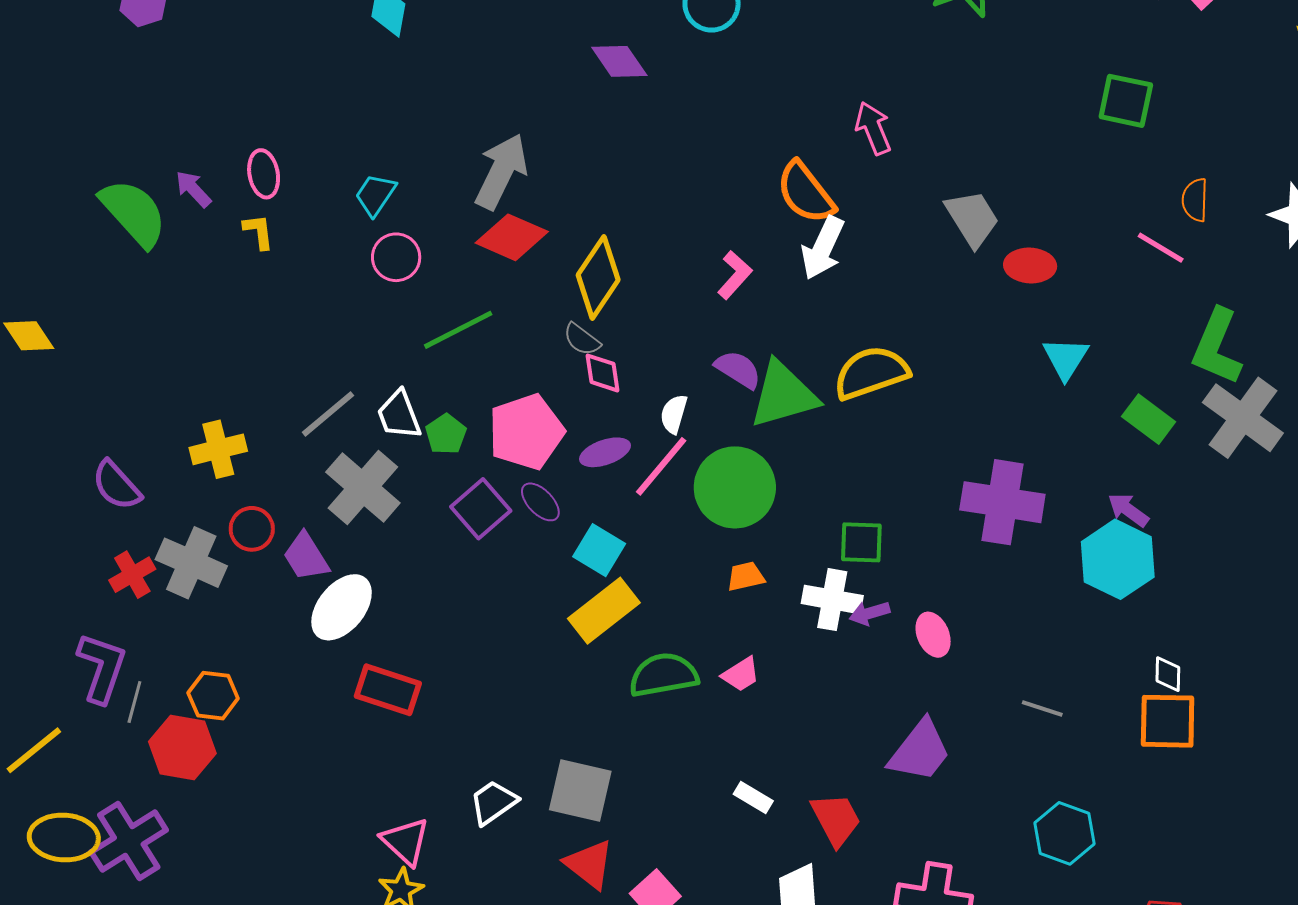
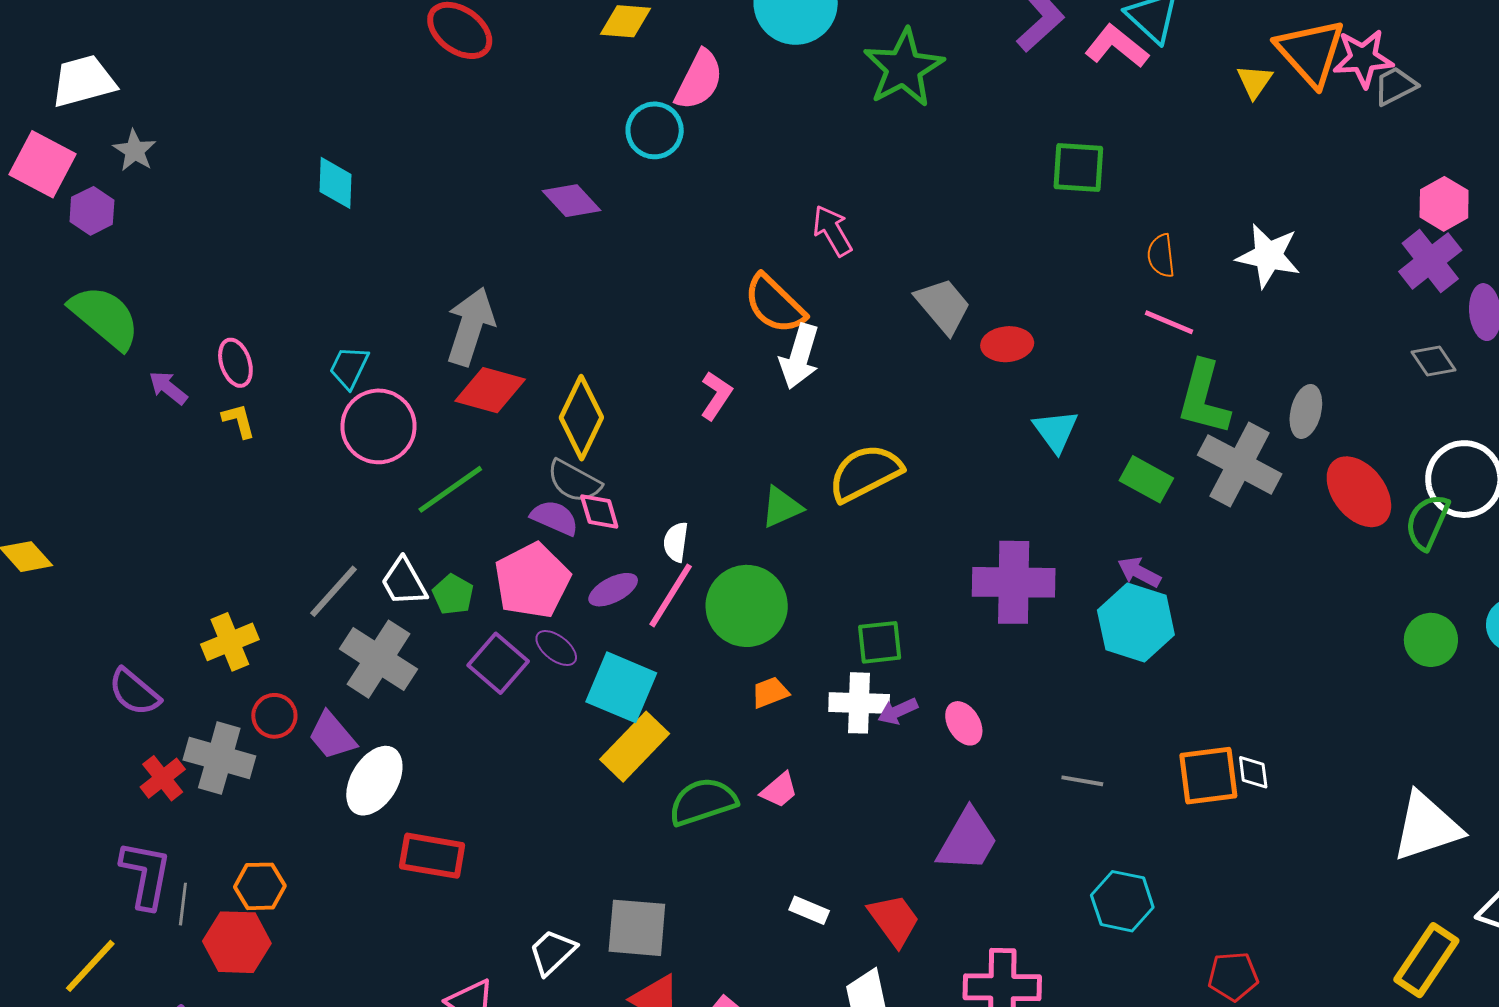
green semicircle: (134, 213) -> (105, 317), moved
pink line: (1161, 248) -> (1169, 322), moved
pink circle: (396, 257) -> (378, 426), size x1.5
gray semicircle: (582, 339) -> (574, 481), size x1.4
purple semicircle: (738, 369) -> (555, 518), moved
green triangle: (783, 395) -> (781, 507), size x0.6
cyan square: (599, 550) -> (621, 687), size x1.4
white diamond: (1168, 674) -> (1253, 772), moved

